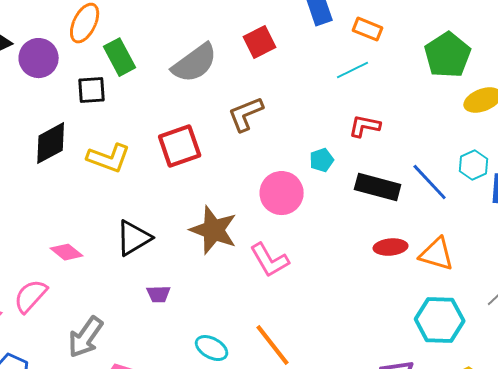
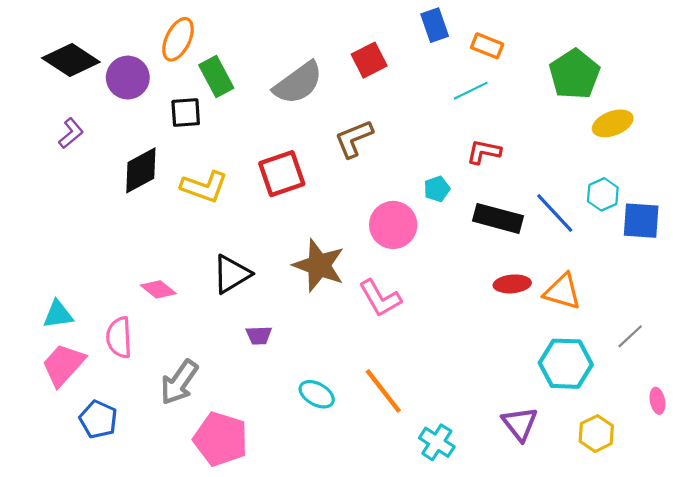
pink semicircle: (31, 296) -> (119, 337), turned -45

